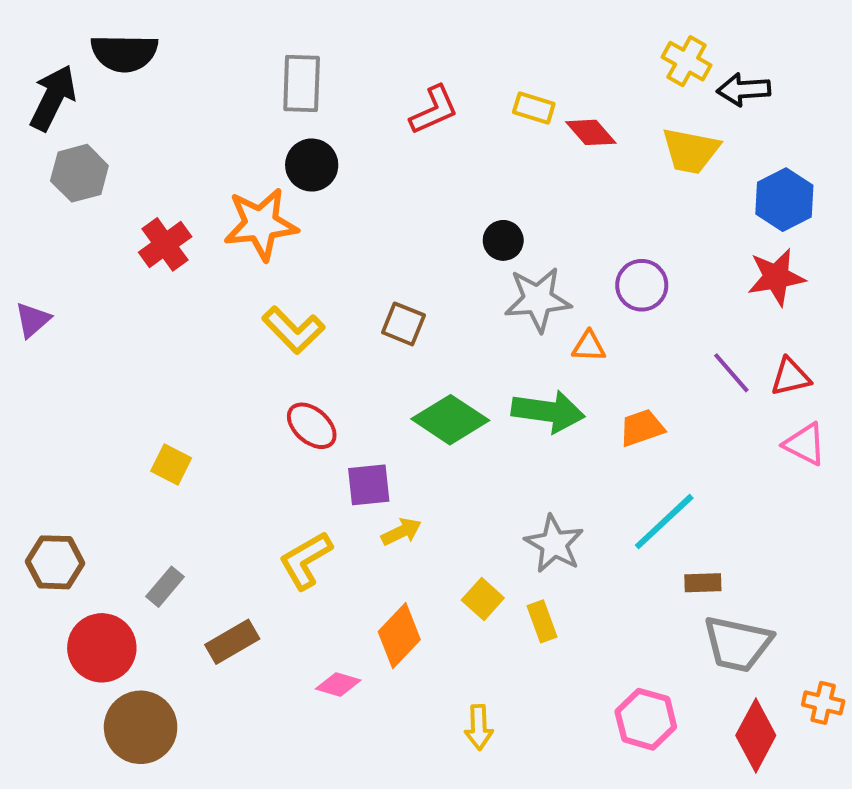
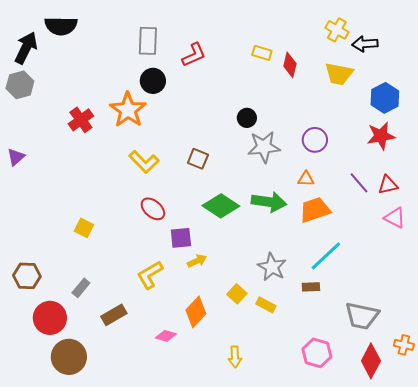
red L-shape: (434, 110) -> (194, 55), moved
red diamond: (591, 132) -> (290, 65), turned 55
gray hexagon: (79, 173) -> (20, 85), moved
orange star: (261, 224) -> (128, 110), turned -30
orange triangle: (589, 346) -> (306, 179), moved
orange trapezoid: (642, 428) -> (315, 210), size x1.4
brown rectangle: (703, 583) -> (311, 287), moved
yellow rectangle: (542, 621) -> (266, 305), turned -42

